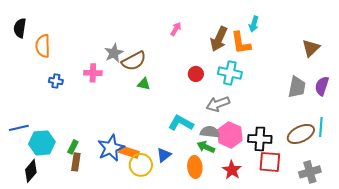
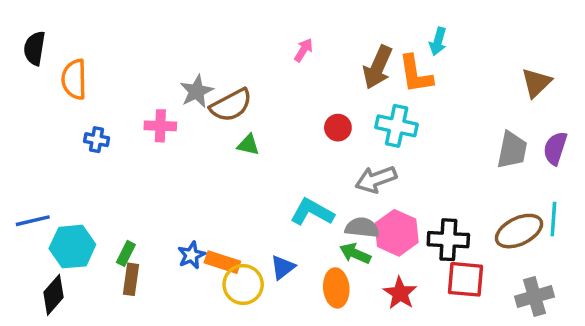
blue star: (111, 148) -> (191, 255), size x0.6

